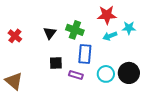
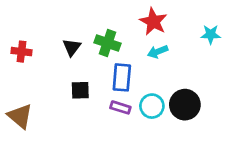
red star: (107, 15) -> (153, 22), turned 30
cyan star: (129, 28) -> (211, 34), moved
red cross: (15, 36) -> (21, 52), turned -32
purple rectangle: (76, 75) -> (120, 107), moved

